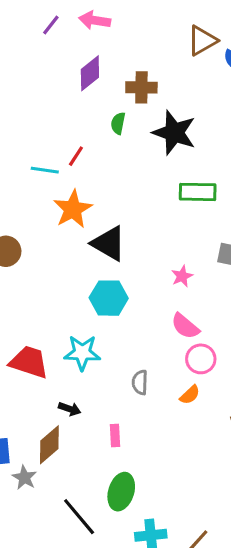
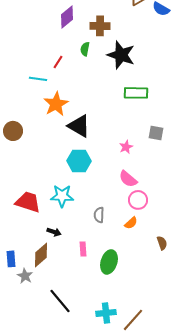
red line: (76, 156) -> (58, 62), moved
green ellipse: (121, 492) -> (109, 262), moved

